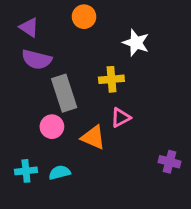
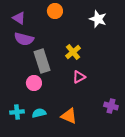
white star: (136, 43) -> (98, 19), moved
yellow cross: (111, 79) -> (73, 52), turned -35
orange triangle: (93, 137) -> (69, 116), moved

